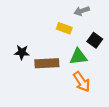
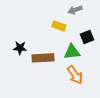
black square: (95, 40) -> (87, 37), turned 32

